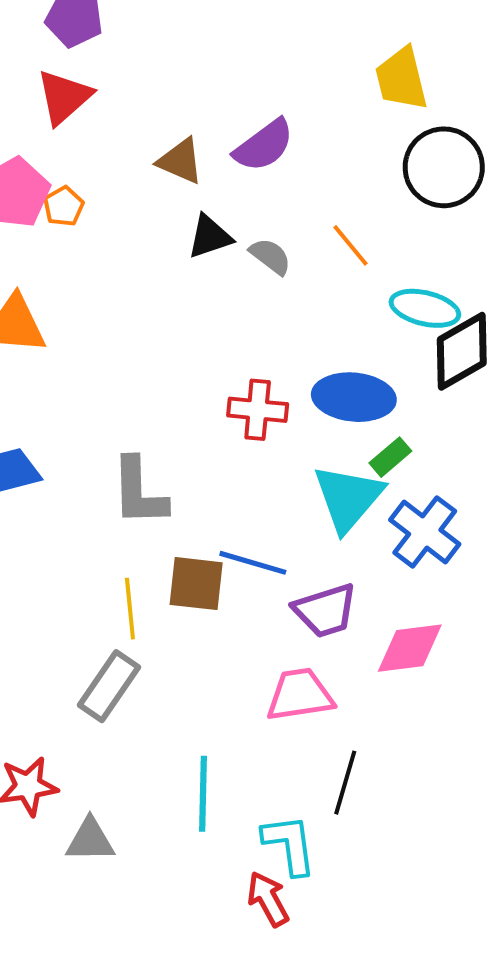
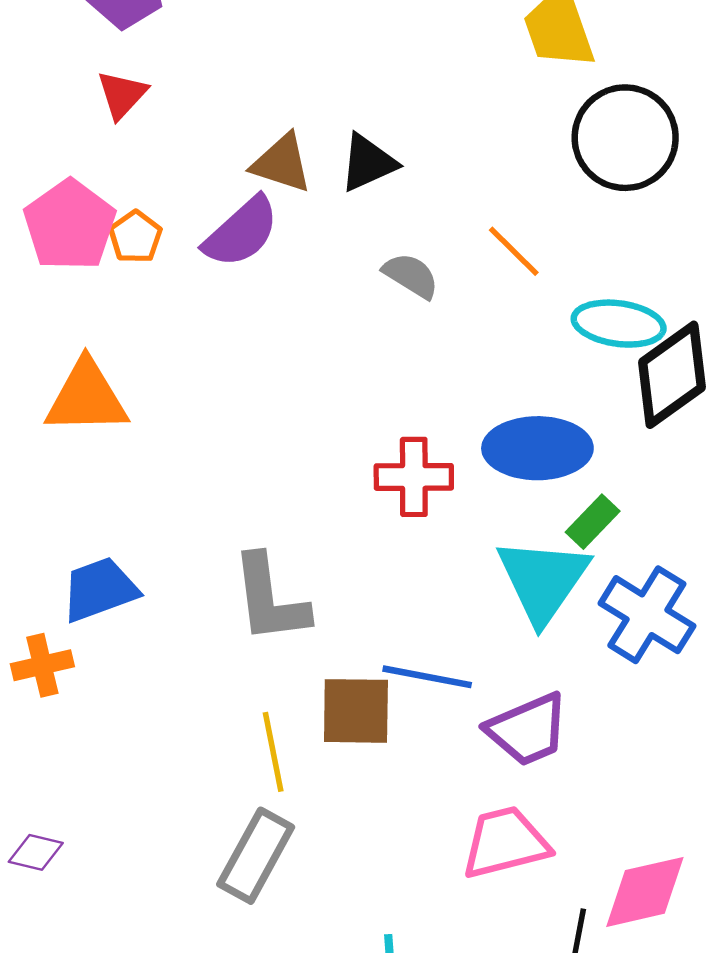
red triangle: (64, 97) -> (122, 95), size x0.7
purple semicircle: (264, 145) -> (241, 232), moved
black triangle: (210, 237) -> (368, 163), moved
pink diamond: (410, 648) -> (645, 892), moved

